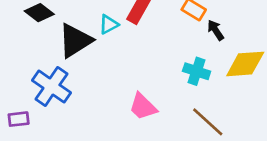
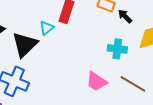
pink trapezoid: (143, 107) -> (97, 81), moved

